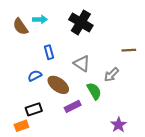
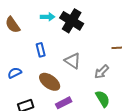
cyan arrow: (40, 19) -> (48, 17), moved
blue semicircle: (35, 76) -> (15, 73), moved
green semicircle: (94, 91) -> (103, 99), moved

